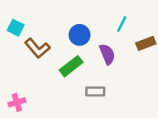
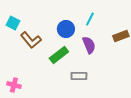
cyan line: (122, 24) -> (90, 19), moved
pink cross: (17, 102) -> (14, 85), turned 32

